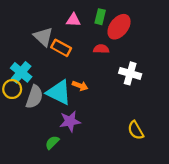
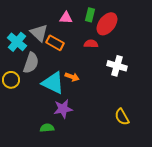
cyan cross: (21, 72) -> (17, 42), moved
gray semicircle: (34, 97) -> (31, 63), moved
green semicircle: (52, 142) -> (47, 128), turned 40

